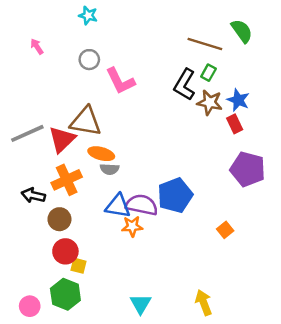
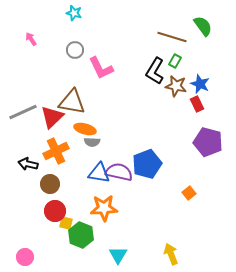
orange star: (132, 226) -> (104, 208), moved, size x1.5
green hexagon: (65, 294) -> (81, 235), moved

